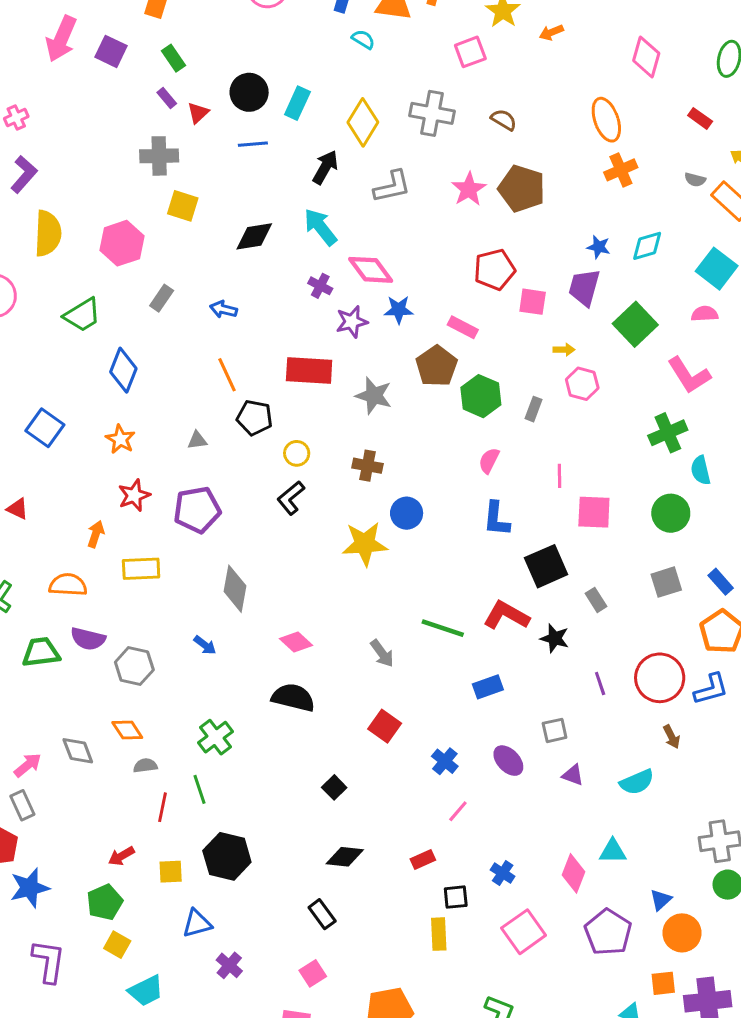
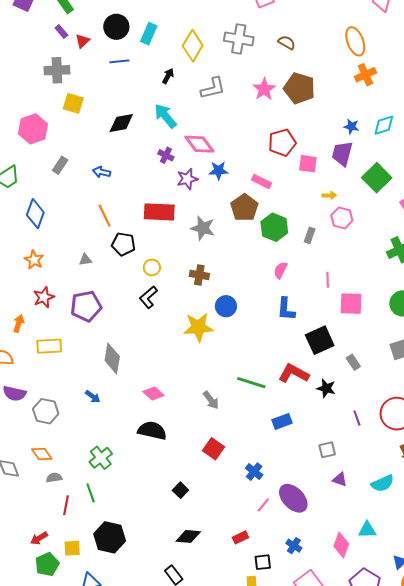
black arrow: (325, 167) -> (168, 76), size x0.7
purple ellipse: (508, 761) -> (293, 498), moved, size x1.4
green pentagon: (105, 902) -> (47, 564), moved

